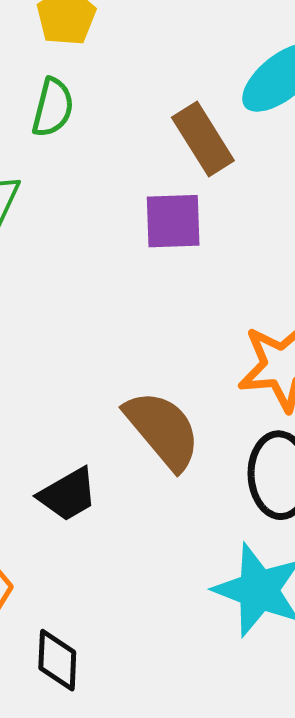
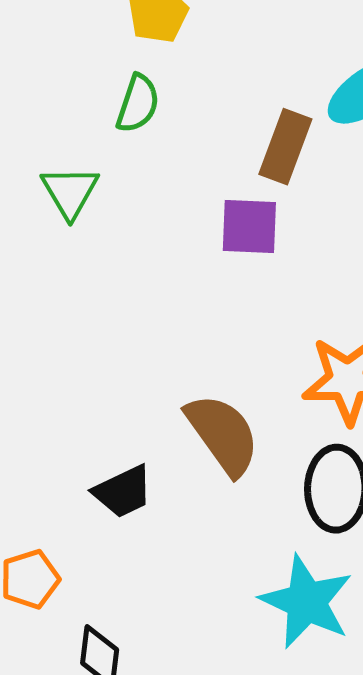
brown rectangle: (203, 139) -> (285, 147), turned 48

